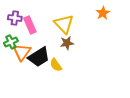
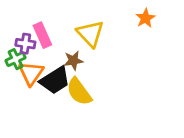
purple cross: (15, 18) -> (25, 44), moved
brown star: (67, 43) -> (73, 61), moved
yellow semicircle: (56, 65) -> (79, 92), size x1.5

